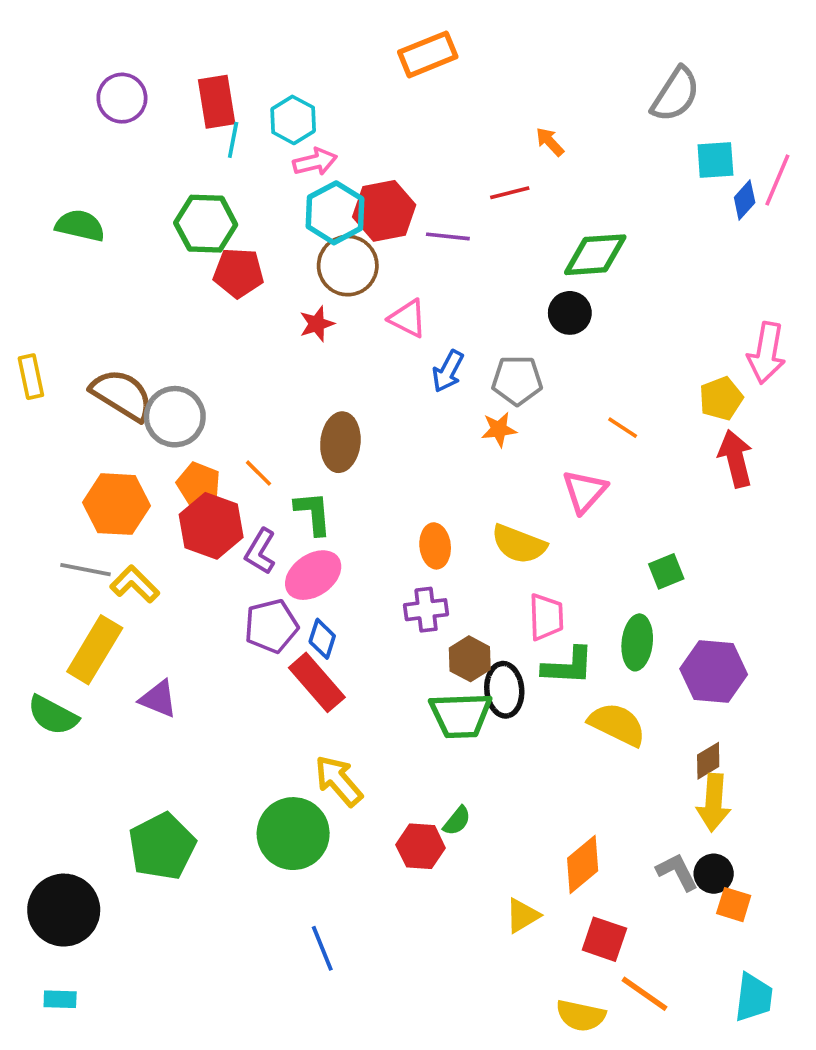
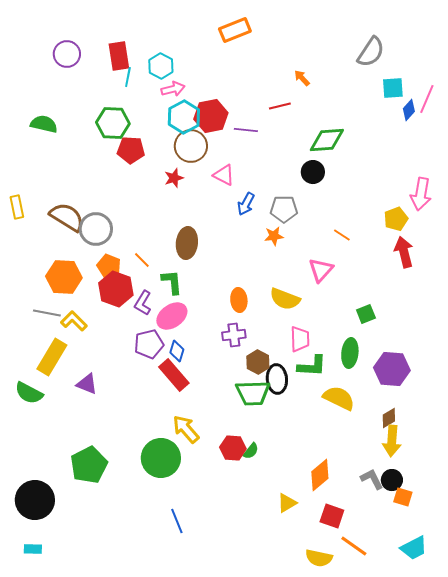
red hexagon: (421, 846) -> (233, 448), moved
cyan trapezoid: (754, 997) -> (414, 548), turned 56

